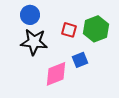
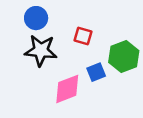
green hexagon: (96, 29) -> (124, 56), moved

